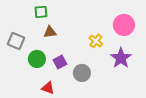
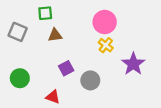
pink circle: (124, 25) -> (105, 22), moved
gray square: (16, 41) -> (18, 32), moved
green circle: (37, 59) -> (20, 78), moved

